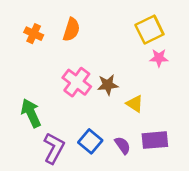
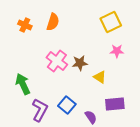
pink star: (159, 58) -> (117, 51), moved
purple semicircle: (123, 145) -> (91, 117), moved

